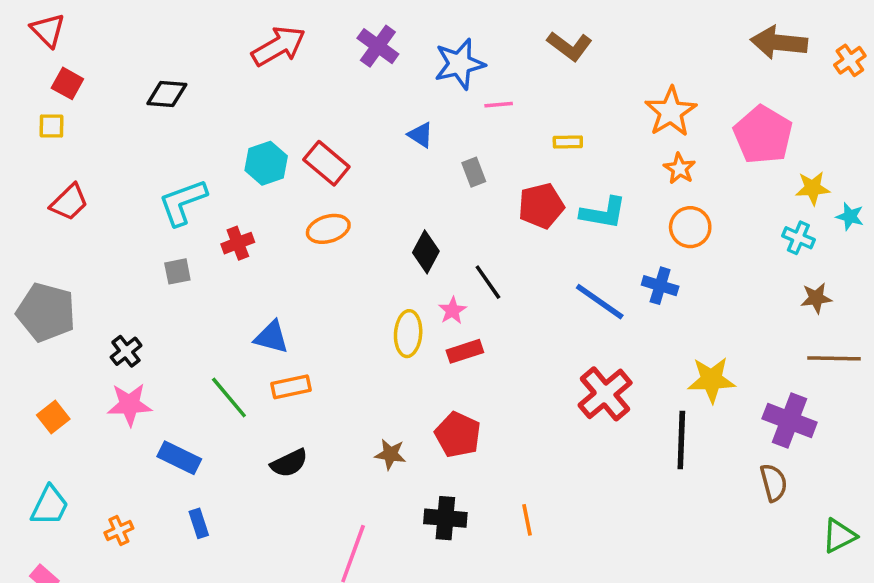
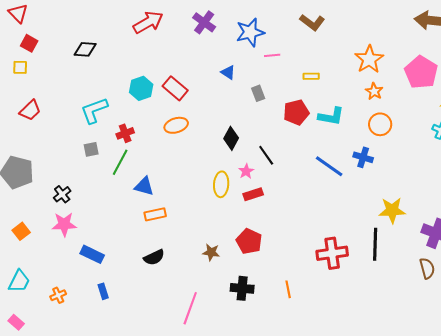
red cross: (605, 394) -> (332, 253), moved, turned 32
green line: (229, 397) -> (120, 162), moved, turned 68

